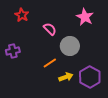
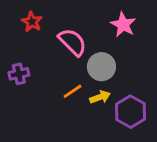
pink semicircle: (50, 29) -> (72, 42), size x1.5
yellow arrow: (66, 77) -> (100, 97), moved

